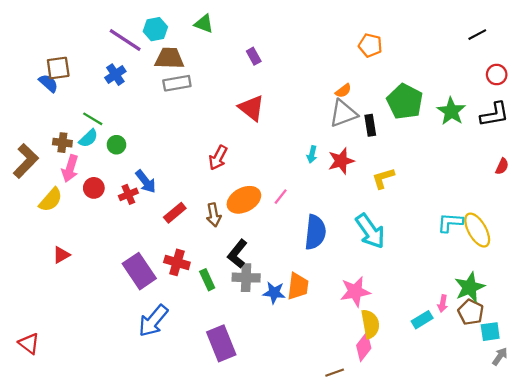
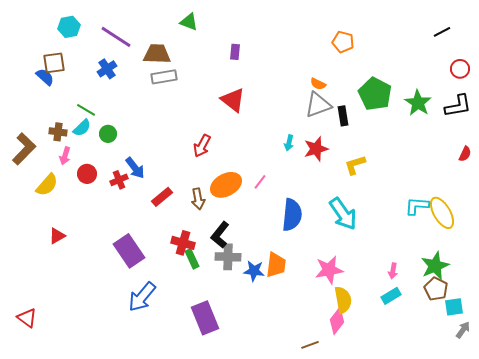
cyan hexagon: (155, 29) -> (69, 27), moved
purple rectangle: (254, 56) -> (235, 52), turned 35
orange semicircle: (343, 91) -> (318, 84), turned 63
pink arrow: (70, 168) -> (65, 156), size x0.7
red cross: (177, 262) -> (183, 243), moved
pink arrow: (443, 303) -> (393, 271), moved

